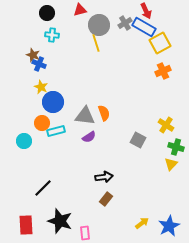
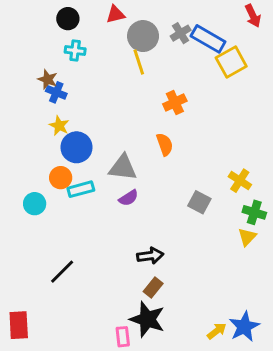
red arrow: (146, 11) -> (253, 16), moved
orange cross: (163, 71) -> (175, 103), moved
orange semicircle: (104, 113) -> (165, 144), moved
black star: (60, 221) -> (147, 319), moved
yellow arrow: (142, 223) -> (217, 331), moved
red rectangle: (26, 225) -> (19, 325), moved

